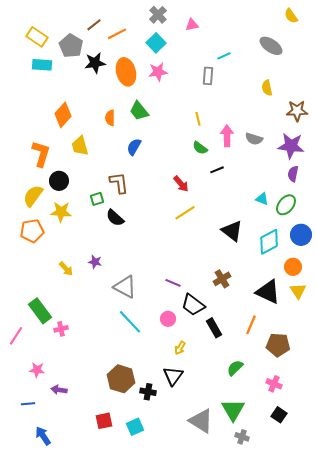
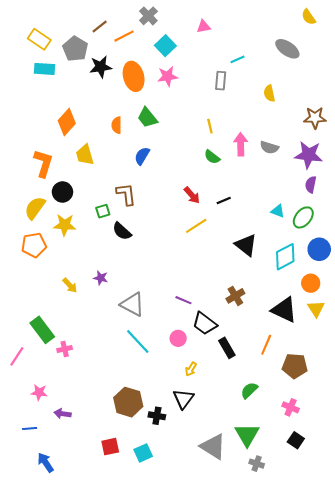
gray cross: (158, 15) -> (148, 16), moved
yellow semicircle: (267, 88) -> (269, 93), moved
black line: (217, 170) -> (224, 200), moved

